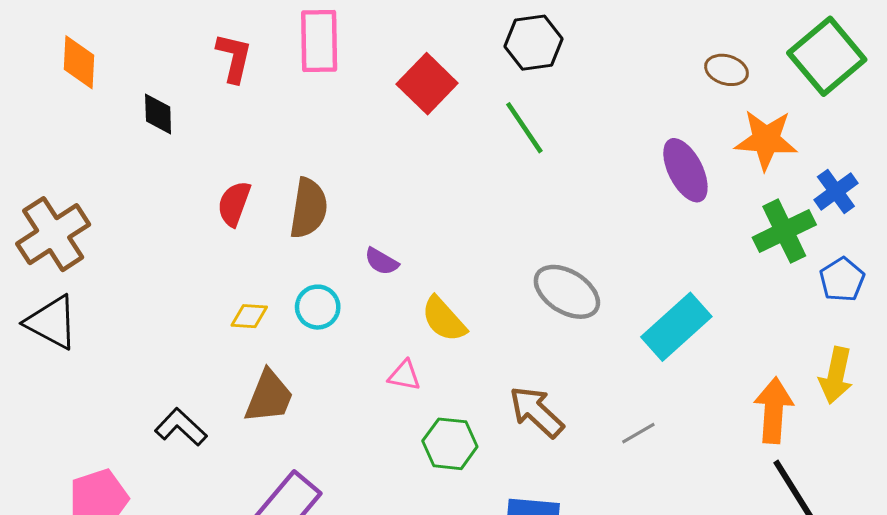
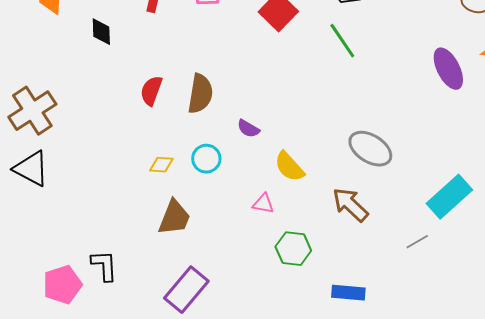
cyan rectangle: (676, 327) -> (449, 197), moved
brown arrow: (537, 412) -> (350, 205), moved
black L-shape: (181, 427) -> (104, 266), moved, turned 44

